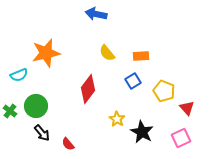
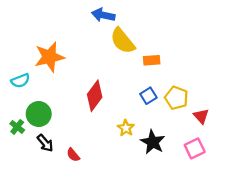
yellow semicircle: (107, 53) -> (123, 41), moved, size x1.5
blue square: (133, 81) -> (148, 96), moved
green cross: (10, 111) -> (17, 127), moved

